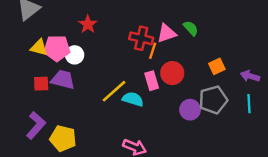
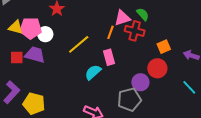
red cross: (141, 38) -> (135, 31), moved
red circle: (172, 73) -> (157, 68), moved
yellow line: (114, 91) -> (79, 44), moved
cyan semicircle: (133, 99) -> (93, 72), turned -60
gray pentagon: (213, 100) -> (129, 100), moved
cyan line: (249, 104) -> (189, 87), moved, turned -42

